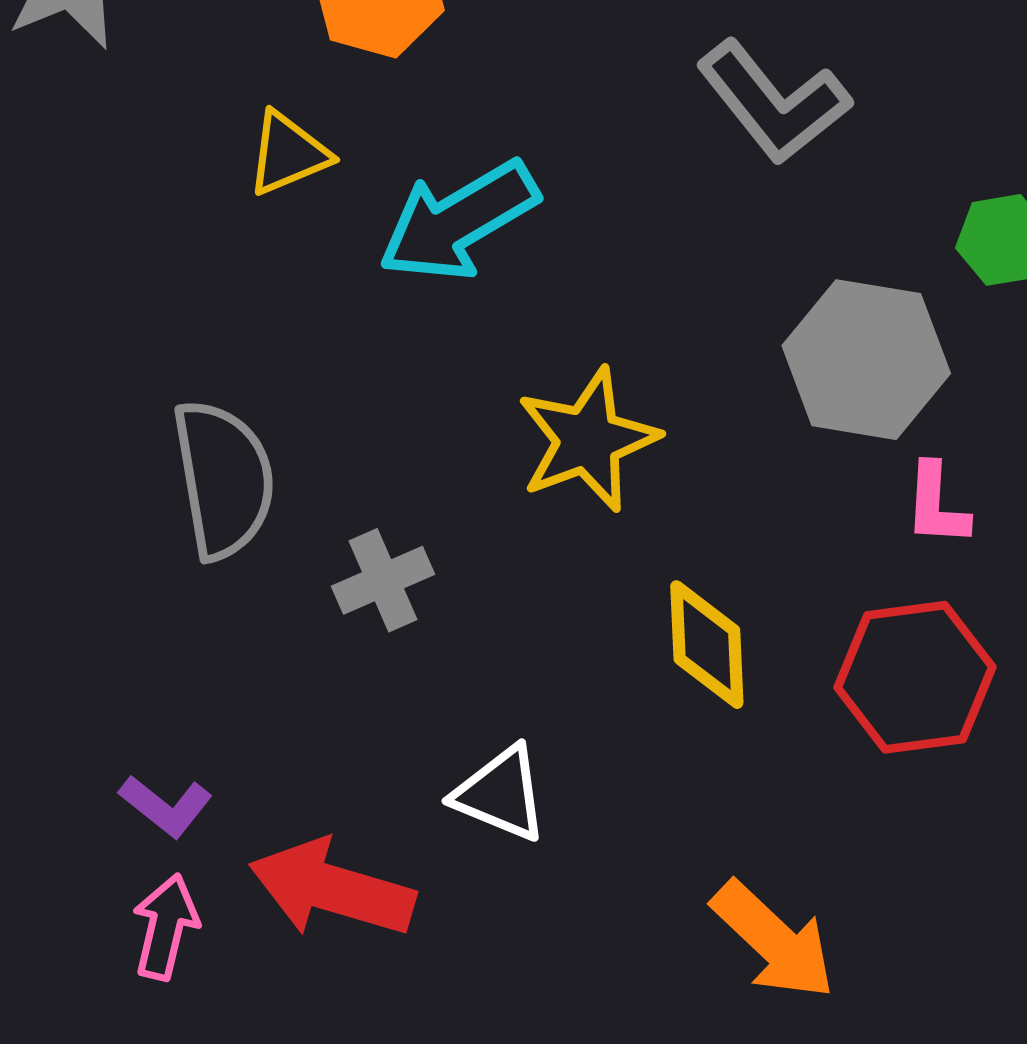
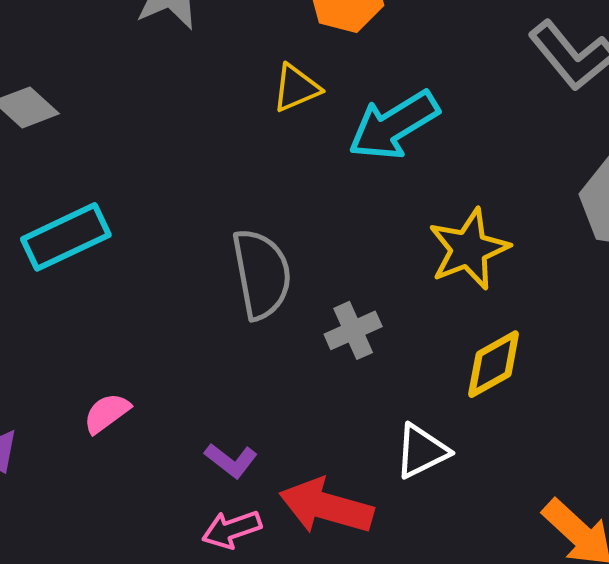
yellow diamond: (707, 645) -> (494, 364), moved, turned 64
white triangle: (501, 794) -> (422, 451), turned -48
pink arrow: (165, 927) -> (232, 529), turned -122

